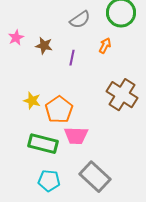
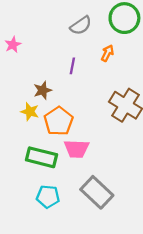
brown star: (44, 46) -> (43, 90), moved, turned -30

